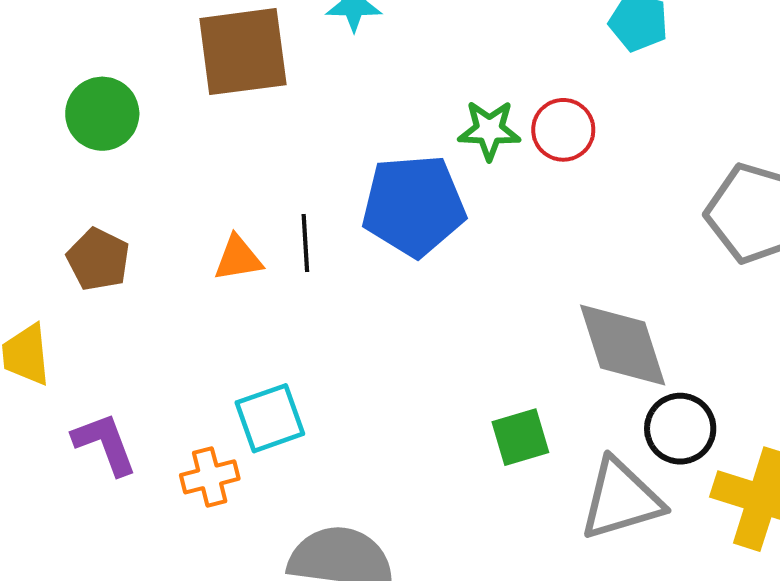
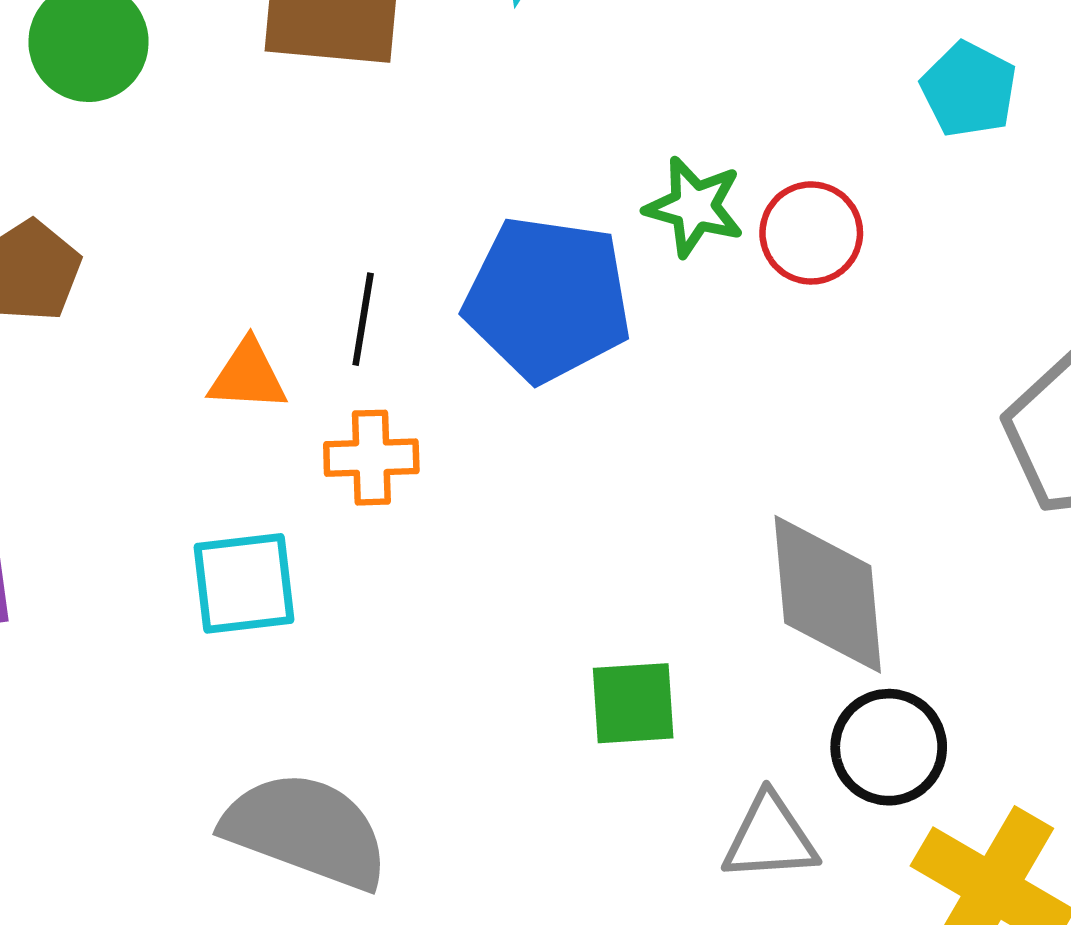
orange triangle: (238, 258) -> (248, 376), moved
orange cross: (210, 477) -> (371, 458), moved
gray triangle: (621, 499) -> (770, 838), size x0.7

